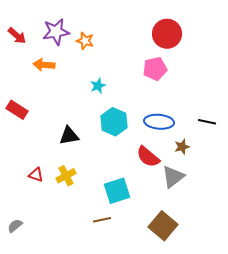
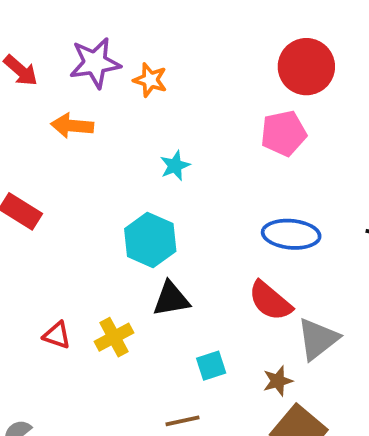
cyan hexagon: (114, 122) -> (150, 240), moved
black triangle: (69, 136) -> (171, 299), moved
brown star: (182, 147) -> (278, 381), moved
cyan square: (117, 191) -> (211, 366), size x0.6

